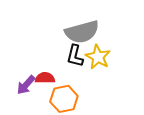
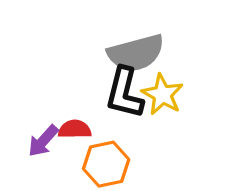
black L-shape: (75, 56) -> (124, 93), size x1.4

